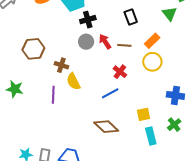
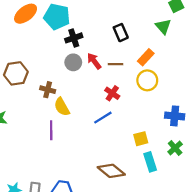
purple line: (53, 95) -> (51, 130), moved
brown diamond: (106, 127) -> (111, 171), moved

